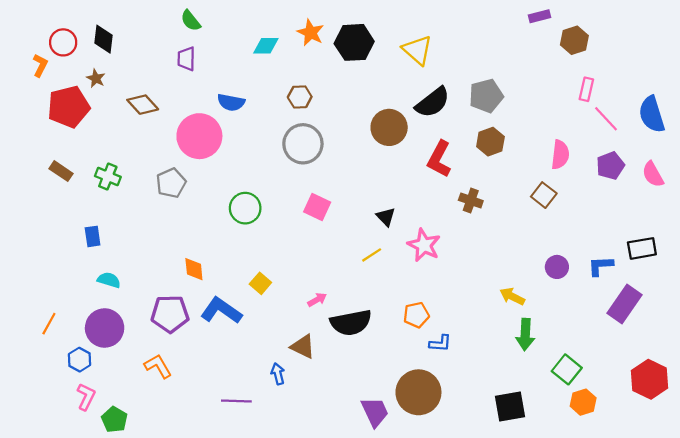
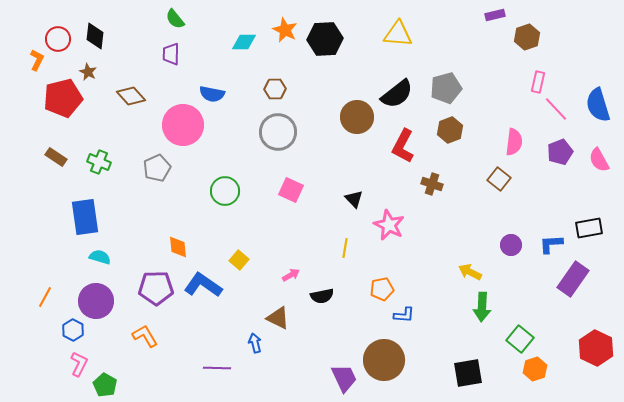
yellow triangle: (417, 50) -> (398, 34), moved, turned -36
blue rectangle: (93, 236) -> (85, 217), size x1.8
yellow line: (372, 255) -> (345, 248), moved, turned -48
black semicircle: (351, 323) -> (322, 296), size x0.6

